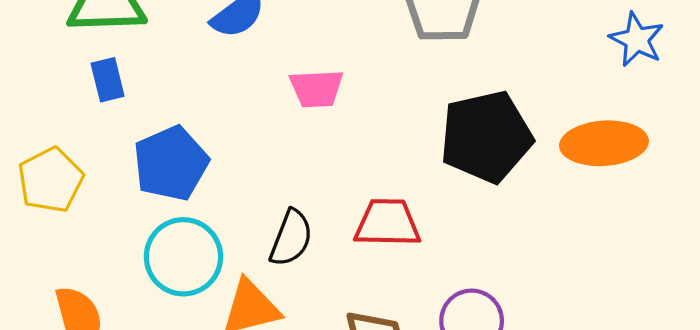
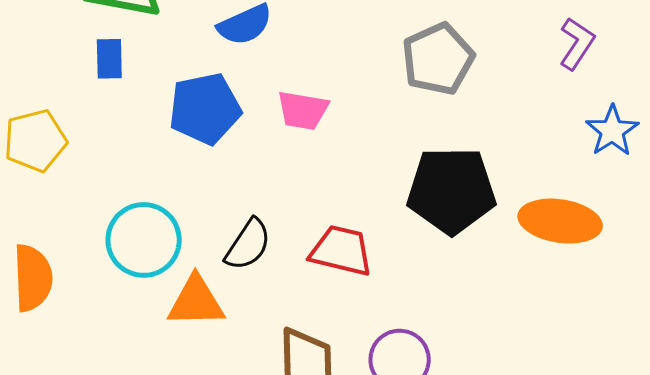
blue pentagon: (171, 163) -> (205, 109), moved

